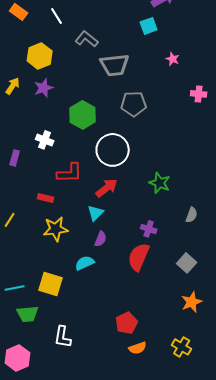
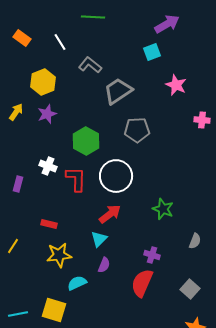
pink star: (173, 59) -> (176, 85), size x1.5
gray trapezoid: (115, 65) -> (118, 91), turned 152
red L-shape: (70, 173) -> (76, 179), moved, turned -88
cyan semicircle: (85, 263) -> (77, 283), moved

